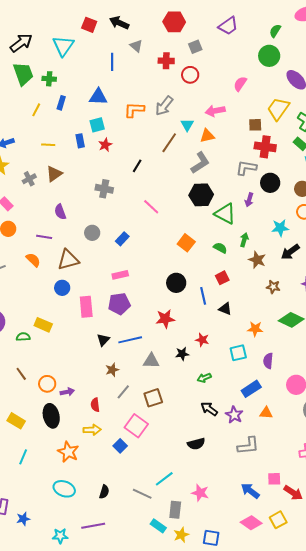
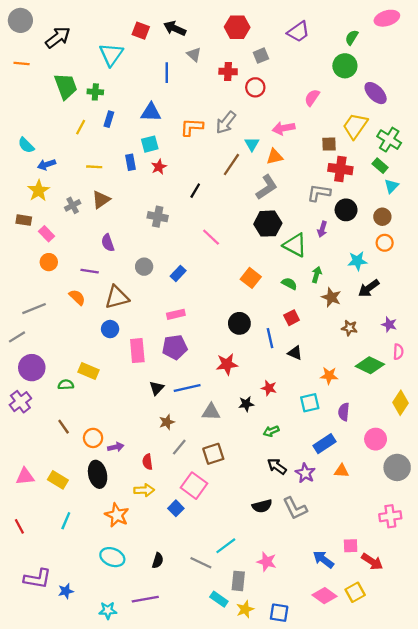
black arrow: (21, 43) -> (58, 37), moved
gray L-shape: (248, 446) -> (295, 508), moved, turned 70

